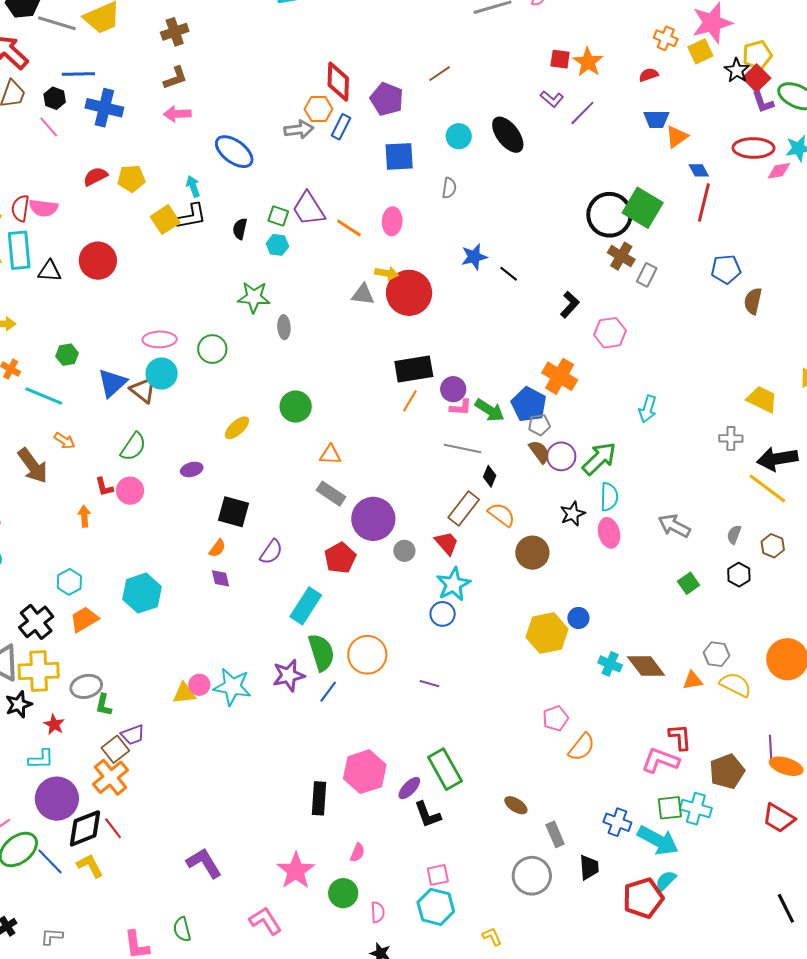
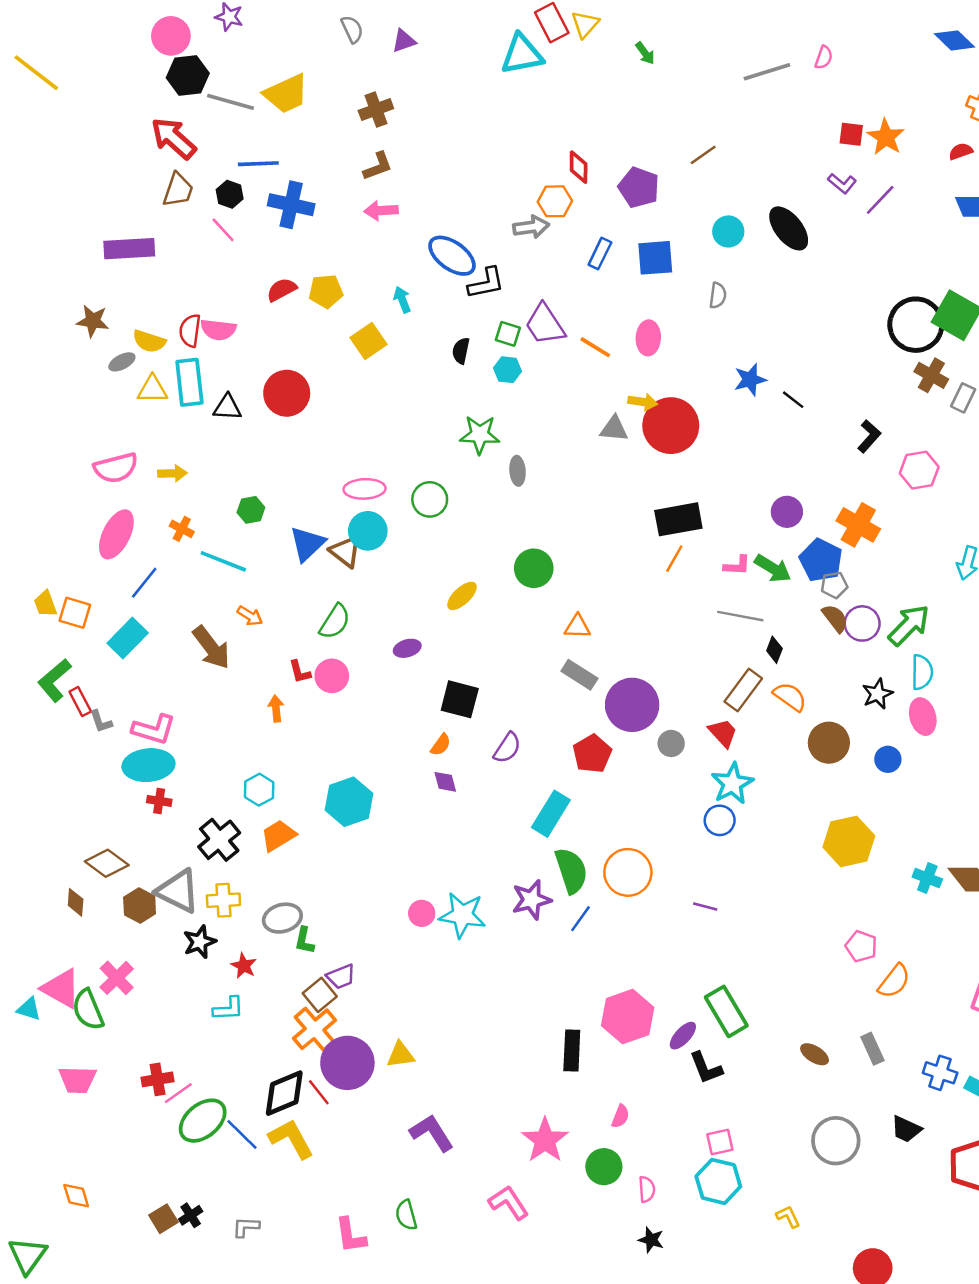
red diamond: (338, 82) -> (579, 167), size x0.7
blue rectangle: (341, 127) -> (600, 254), moved
black L-shape: (191, 216) -> (486, 283), moved
purple circle: (453, 389) -> (787, 512), moved
blue circle: (578, 618) -> (888, 759), moved
yellow cross: (39, 671) -> (223, 900), size x0.7
yellow triangle: (184, 693) -> (401, 1055), moved
pink pentagon: (555, 718) -> (861, 946), turned -30
purple circle: (57, 799) -> (347, 1063), moved
gray rectangle: (555, 834) -> (872, 1049), moved
yellow L-shape: (90, 866) -> (291, 1139), size x1.4
black trapezoid: (589, 867) -> (906, 1129), turned 120

